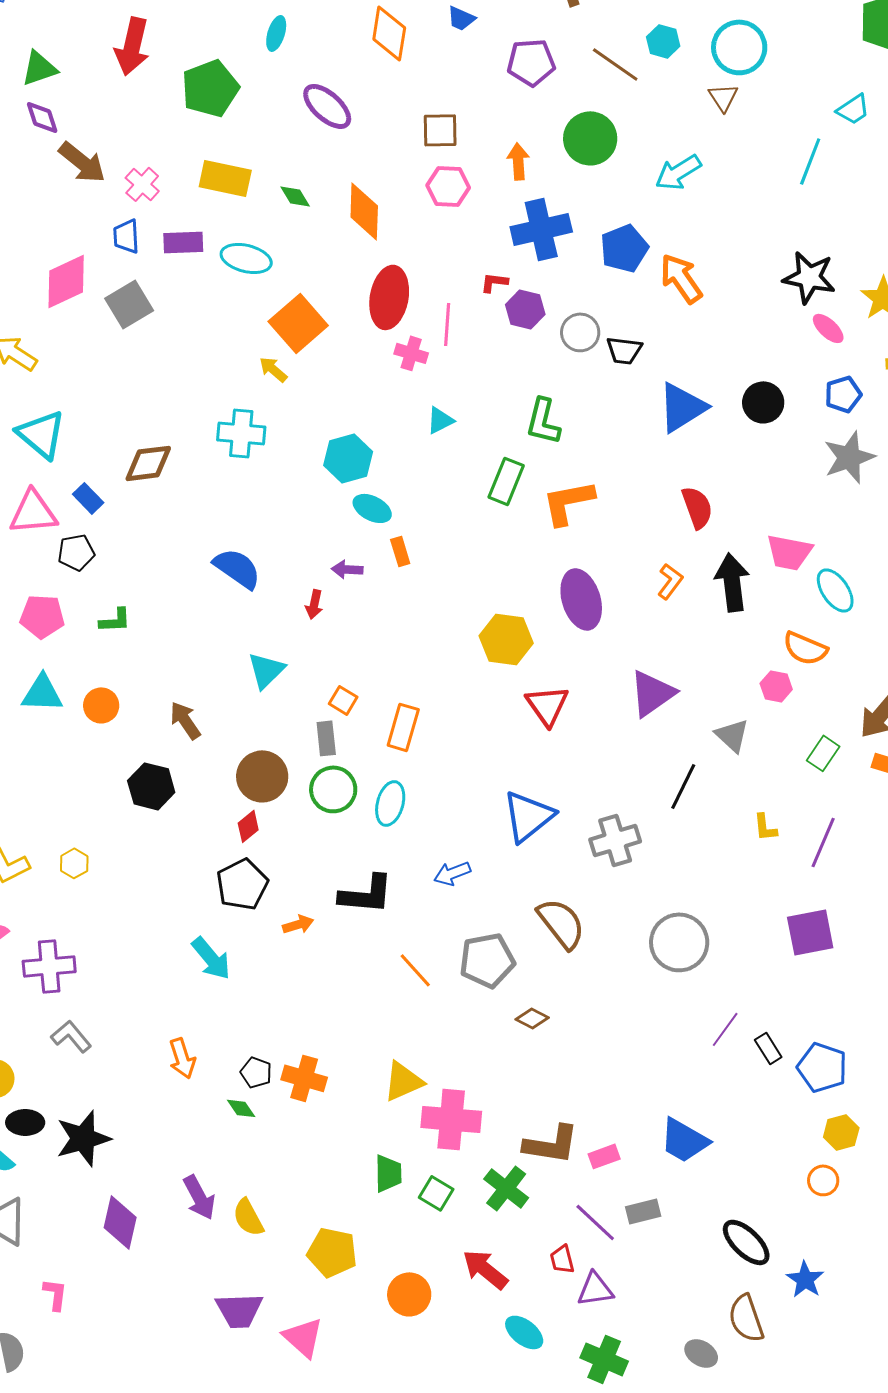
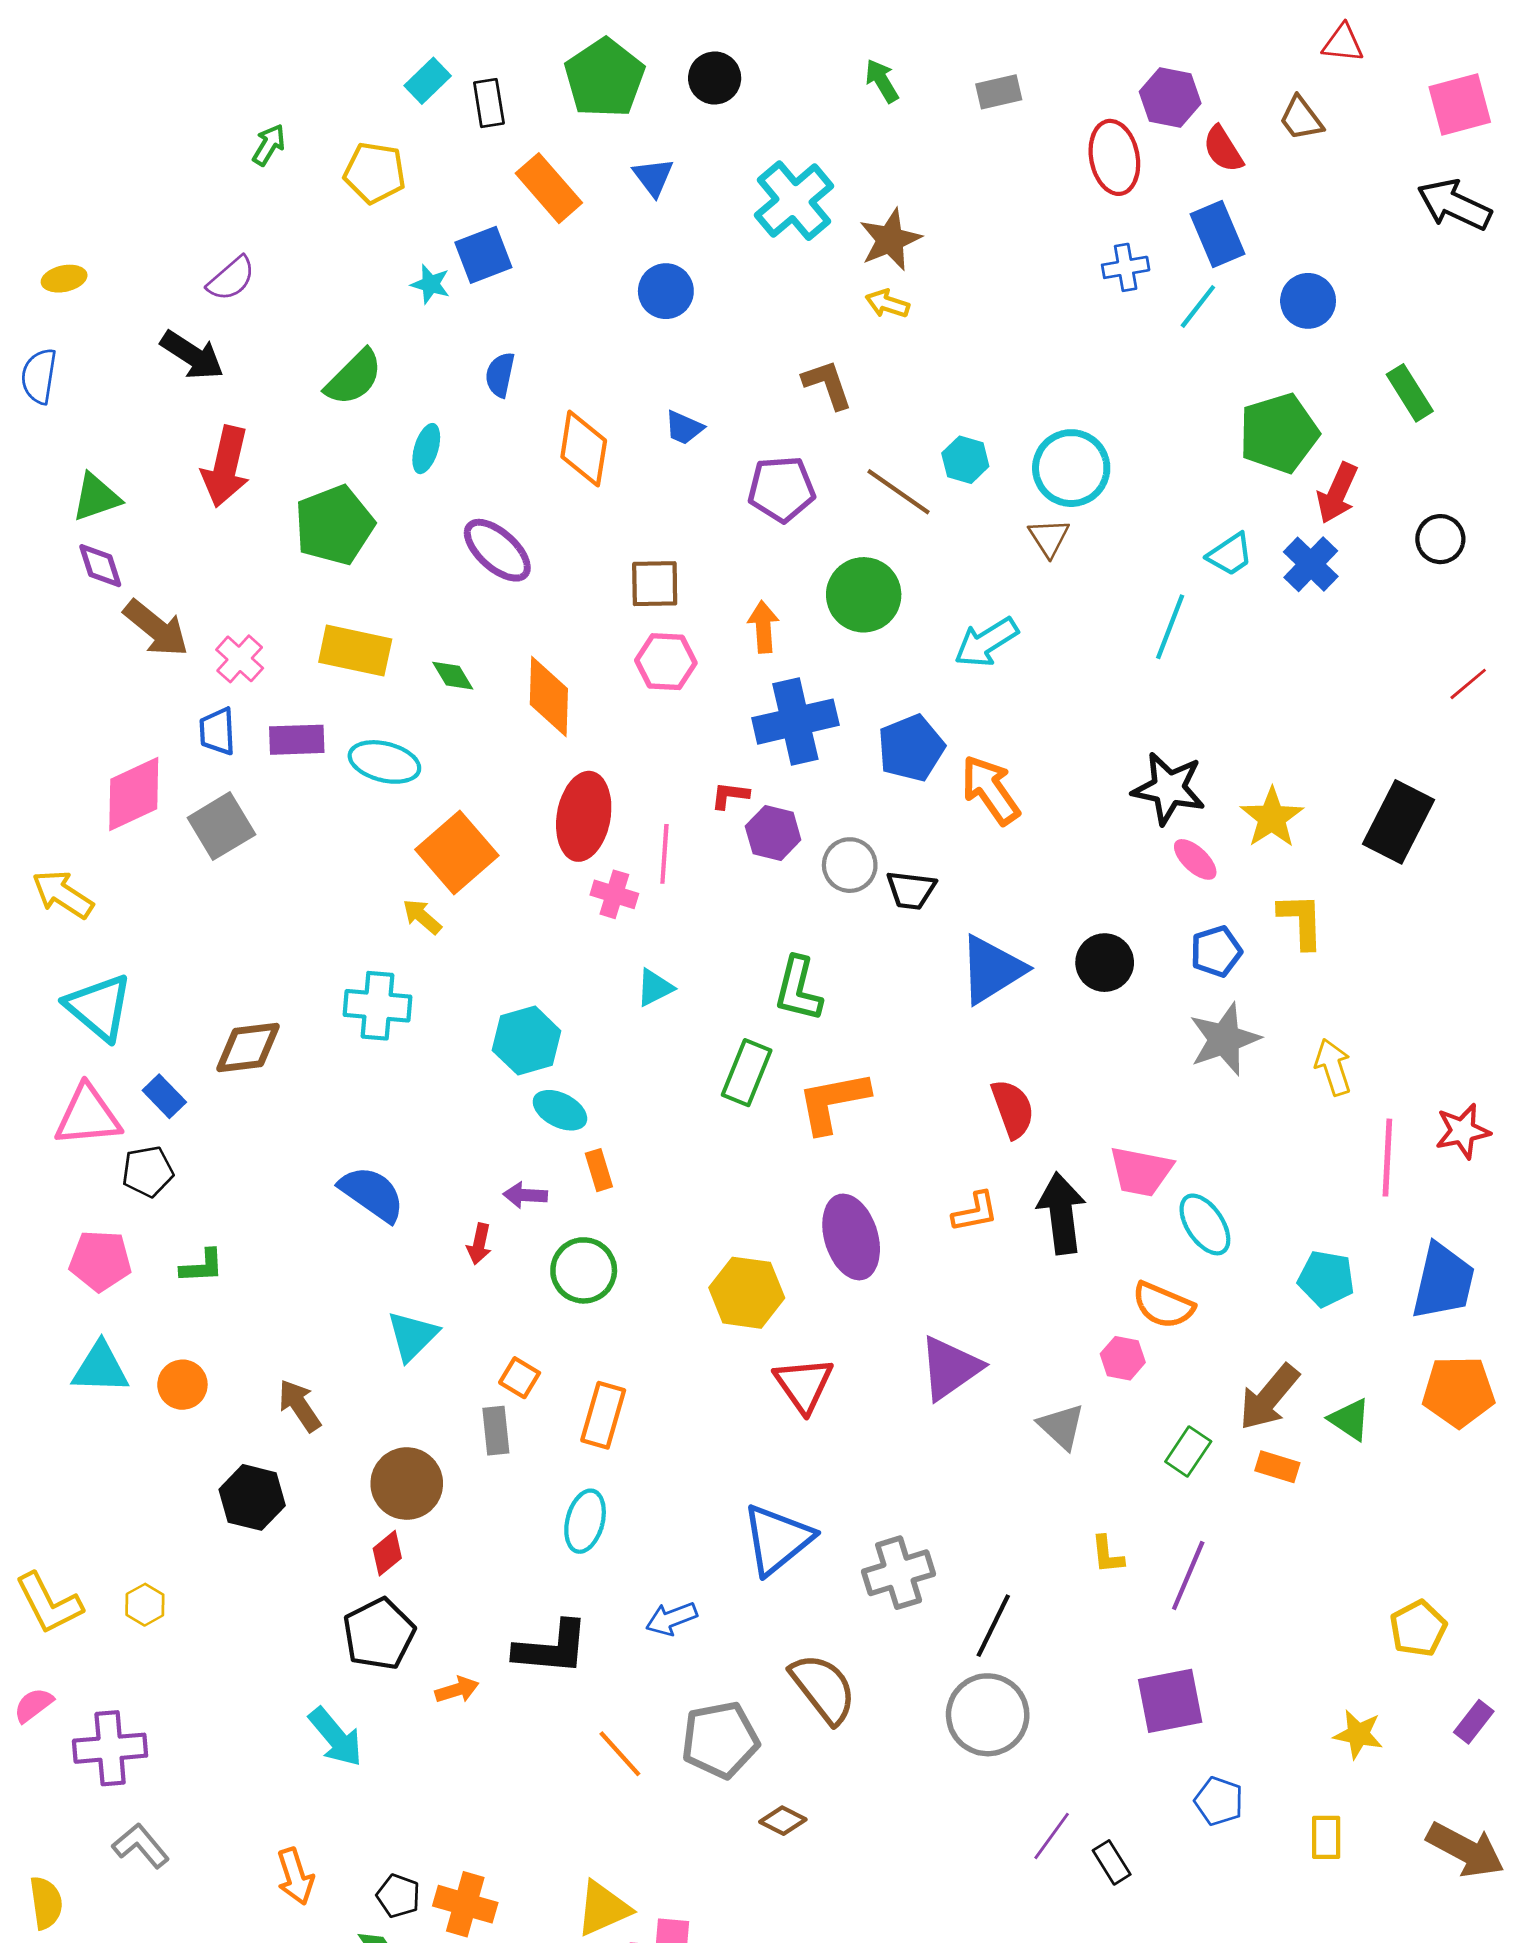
orange L-shape: (670, 581) -> (975, 1212), turned 42
black line: (683, 786) -> (993, 1626), moved
green circle: (333, 789) -> (584, 1270), moved
blue pentagon: (822, 1067) -> (1219, 1801), moved, size x0.7

